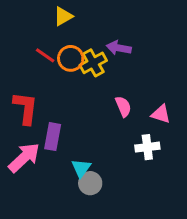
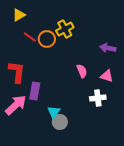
yellow triangle: (63, 16) -> (19, 15), moved
purple arrow: (119, 48) -> (108, 48), moved
yellow cross: (93, 63) -> (65, 29), moved

